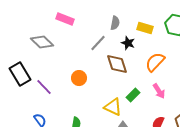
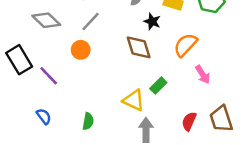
gray line: (98, 43) -> (91, 22), moved
orange circle: (79, 78) -> (81, 50), moved
pink arrow: (159, 91) -> (203, 74), moved

